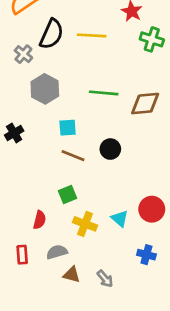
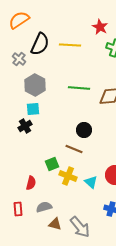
cyan square: (68, 128) -> (33, 109), moved
black cross: (14, 133) -> (25, 126), moved
brown line: (73, 156) -> (74, 149), moved
yellow cross: (85, 224) -> (68, 176), moved
gray arrow: (105, 279) -> (80, 227), size x1.6

